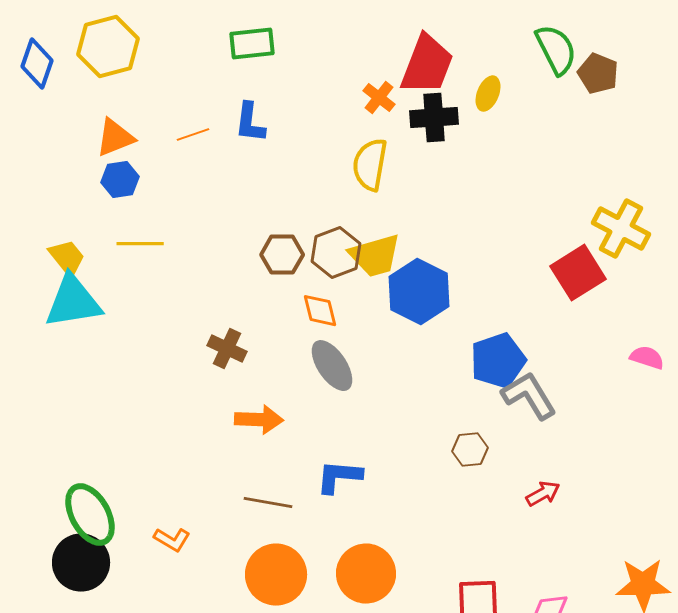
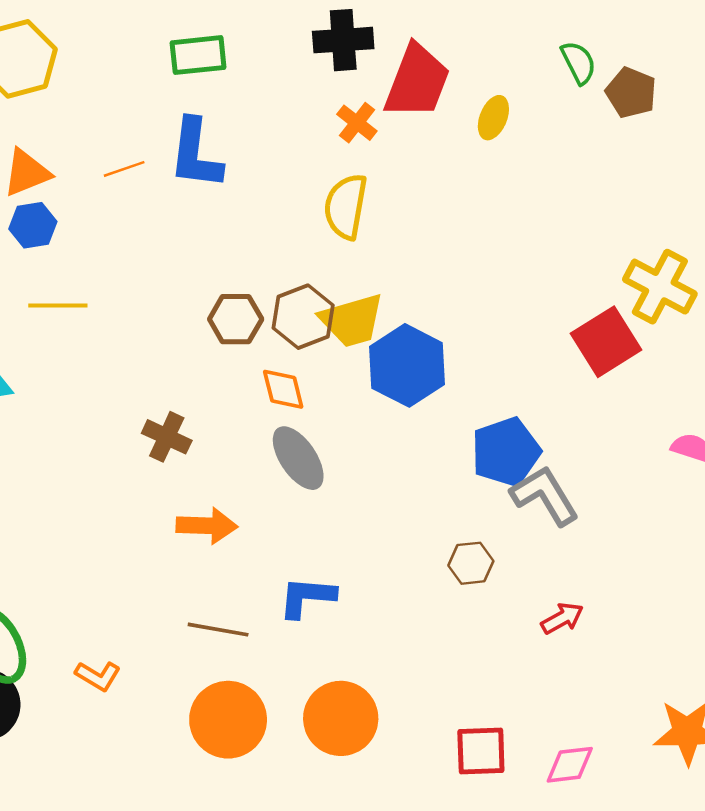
green semicircle: (556, 50) -> (579, 63), size x0.7
black cross: (434, 118) -> (343, 40), moved
blue L-shape: (250, 123) -> (196, 154), size x1.4

